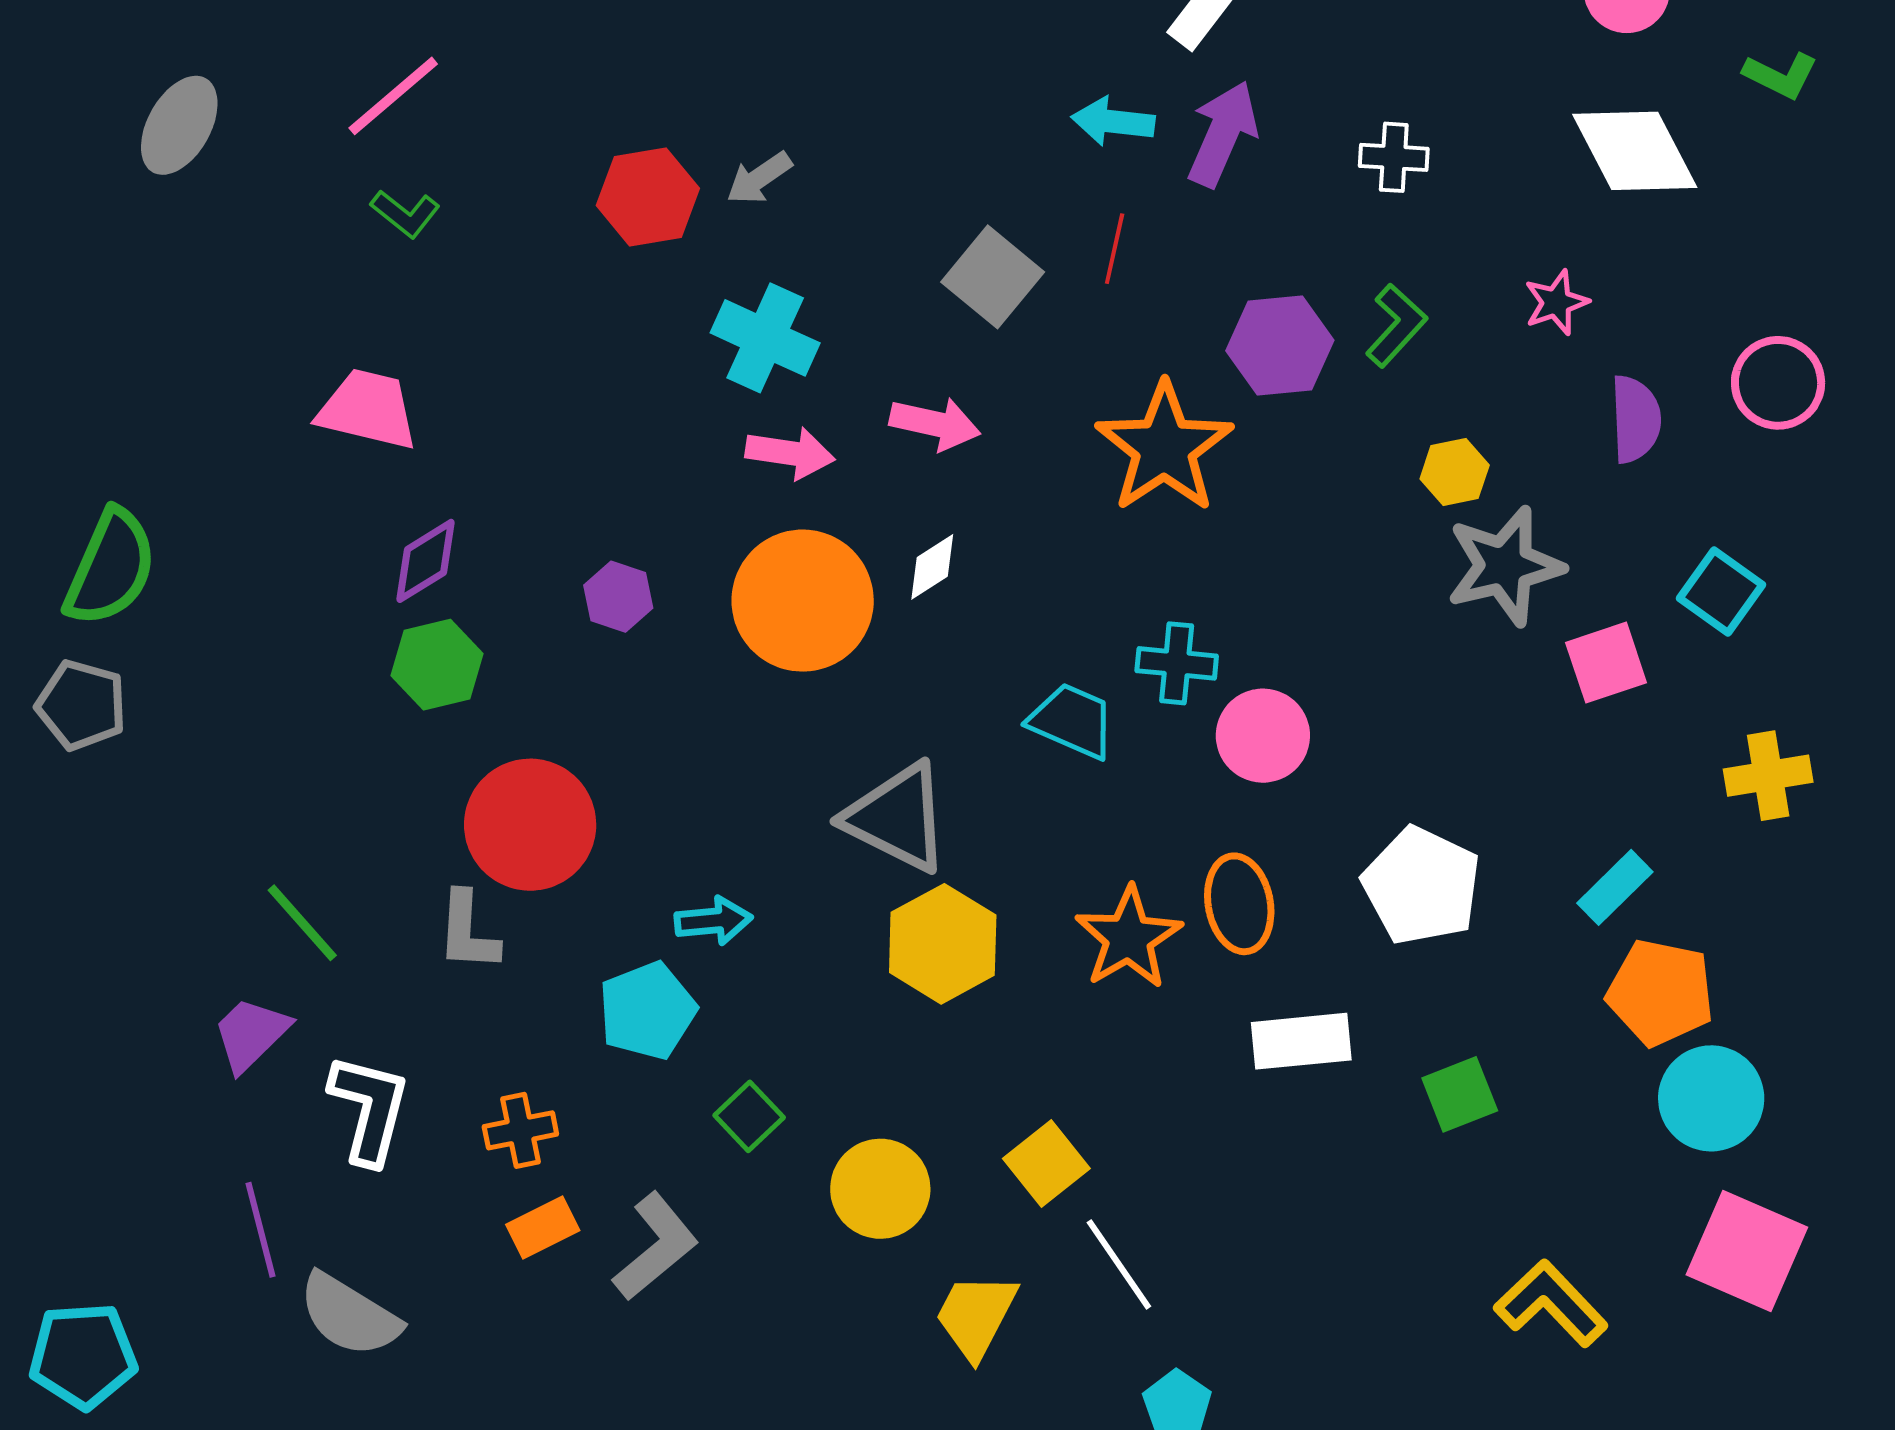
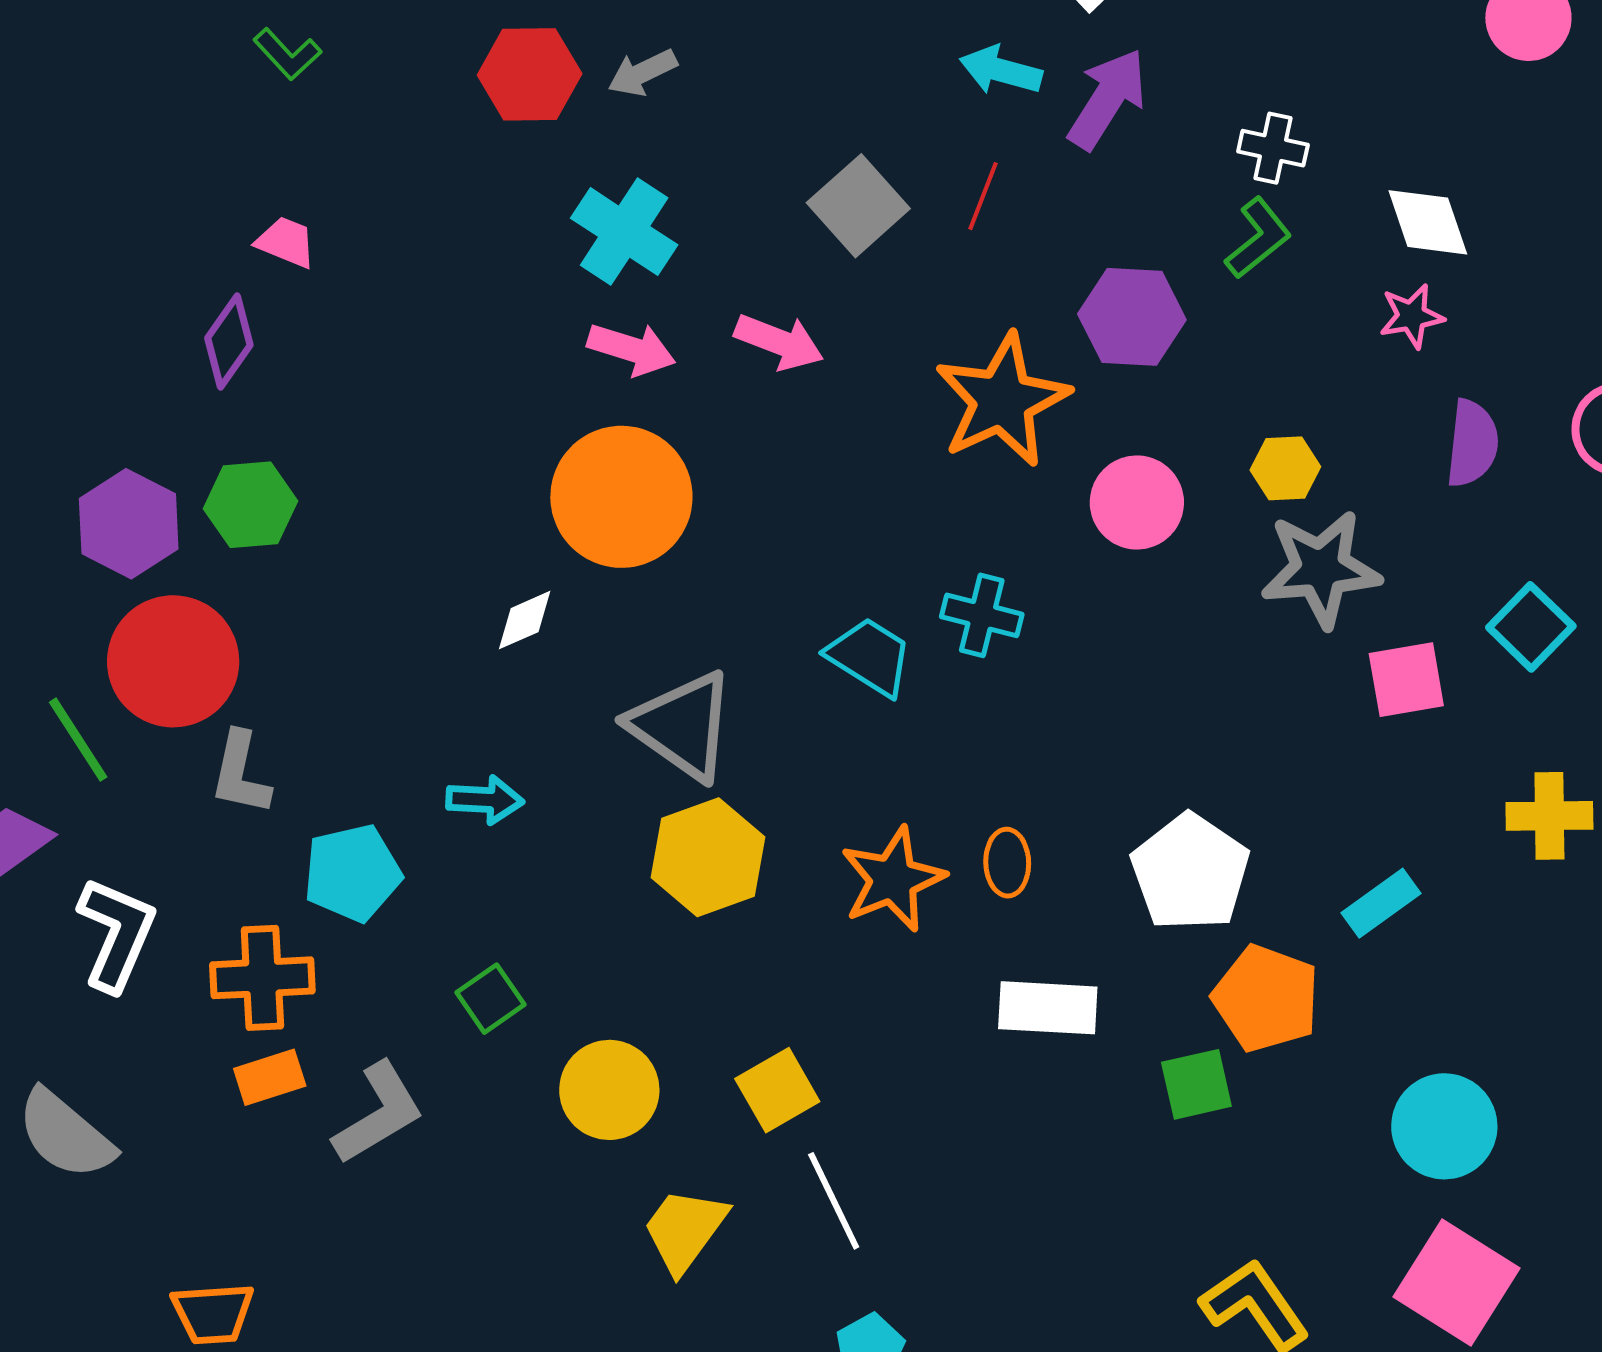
white diamond: (1635, 151) -> (1428, 222), moved, size x0.7
green L-shape: (1396, 325) -> (1258, 238), moved
pink trapezoid: (368, 409) -> (286, 242), moved, size x0.6
purple diamond: (425, 561) -> (229, 341), moved, turned -32
white diamond: (932, 567) -> (525, 620), moved
purple hexagon: (618, 597) -> (129, 524), moved, size x1.5
pink circle: (1263, 736) -> (1137, 502), moved
red circle: (530, 825) -> (173, 661), moved
orange ellipse: (1239, 904) -> (1007, 863), size x0.7
orange pentagon: (1660, 993) -> (1266, 998), moved
cyan pentagon: (647, 1011) -> (352, 873), moved
orange cross: (520, 1130) -> (262, 978), size x1.4

